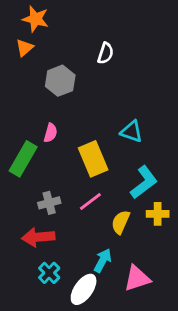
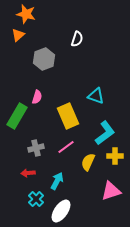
red arrow: (38, 237) -> (28, 173), size x0.6
cyan arrow: (103, 261) -> (57, 181), moved
pink triangle: (137, 278) -> (111, 191), moved

